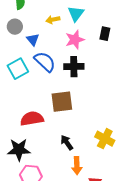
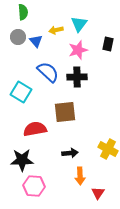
blue triangle: (33, 40) -> (36, 41), moved
cyan square: (18, 69) -> (21, 92), moved, turned -30
black arrow: (67, 143) -> (70, 153), turned 119

